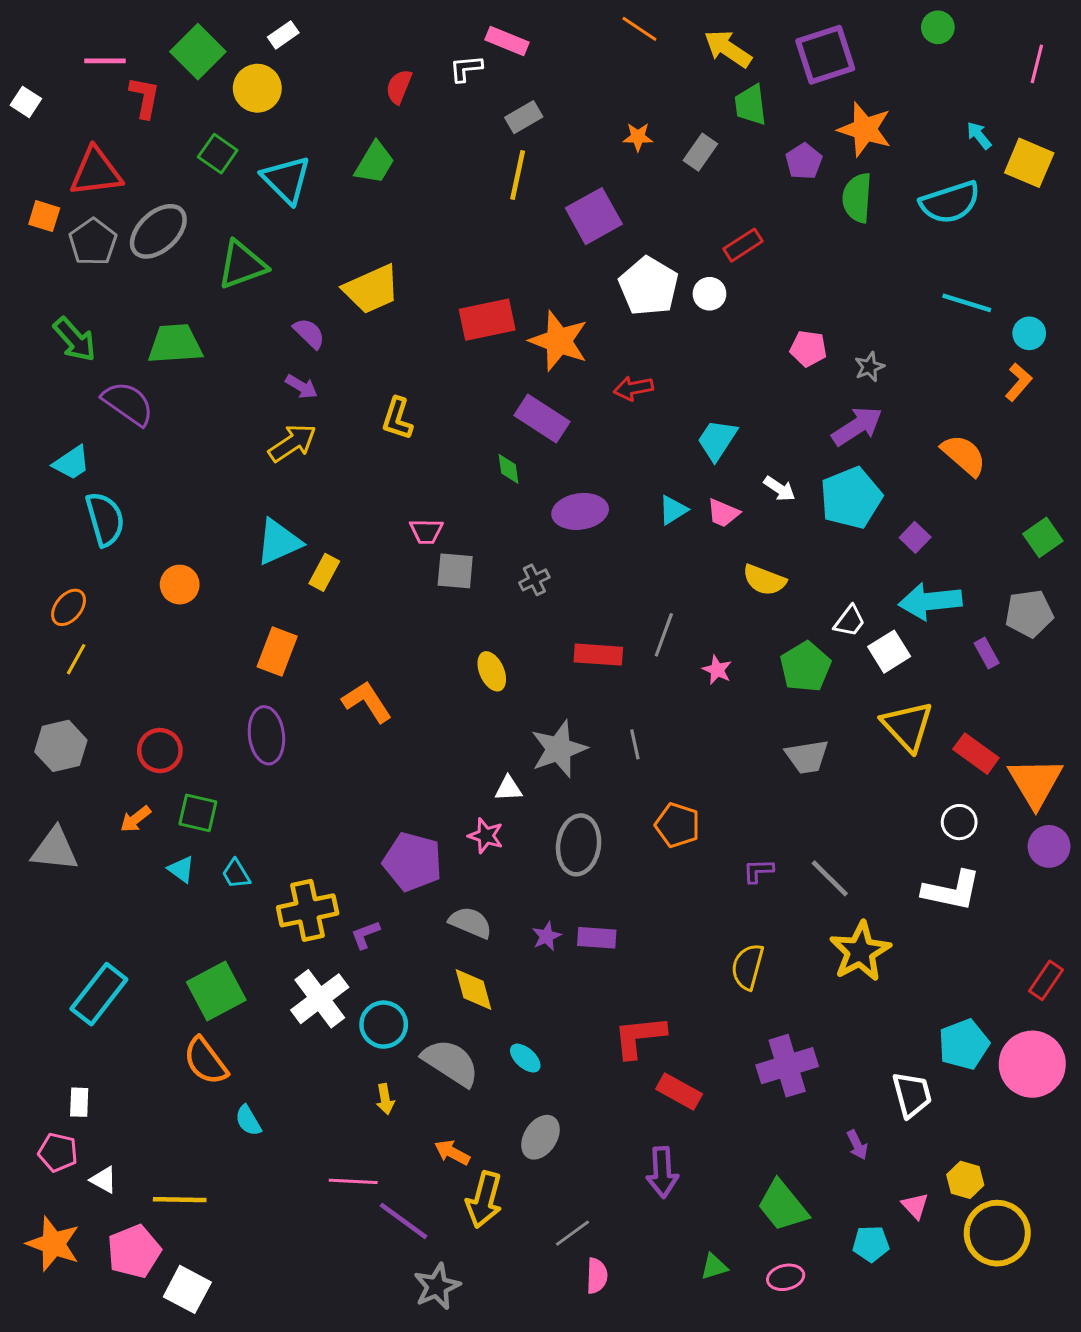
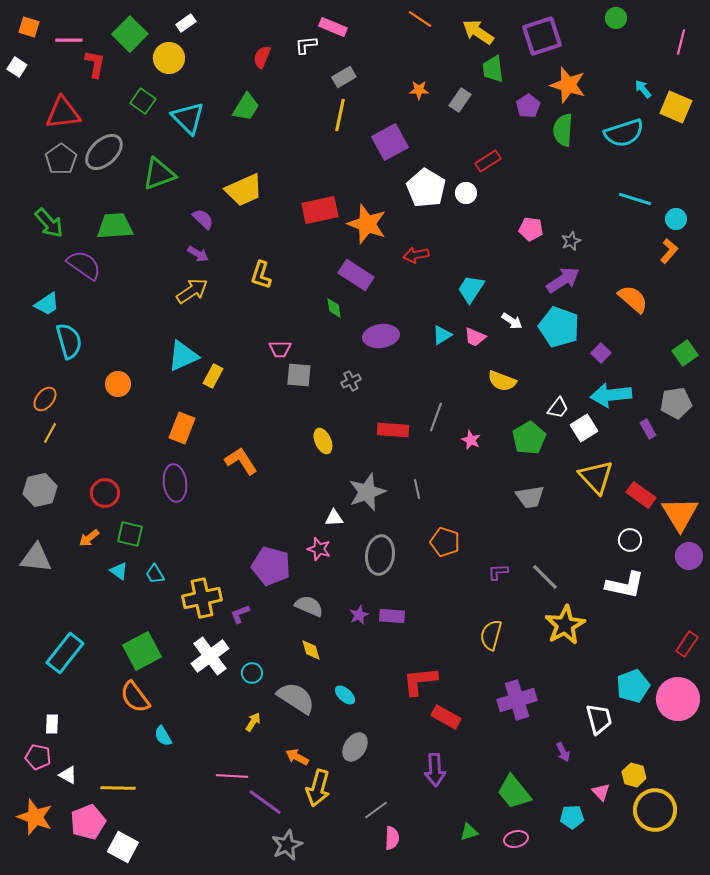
orange square: (44, 216) -> (29, 27), moved
cyan pentagon: (851, 498) -> (559, 327), turned -30
yellow diamond: (473, 990) -> (311, 650), size x0.7
cyan circle: (384, 1025) -> (252, 673), size x0.7
yellow arrow: (385, 1099) -> (253, 722), turned -138

